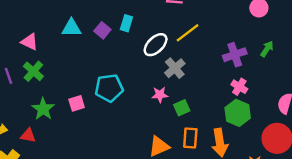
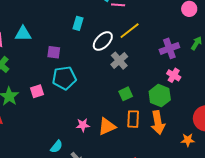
cyan triangle: (72, 28) -> (23, 34), moved
purple square: (102, 30) -> (54, 52), moved, turned -32
pink star: (160, 95) -> (83, 125), moved
green hexagon: (238, 113) -> (160, 96), moved

